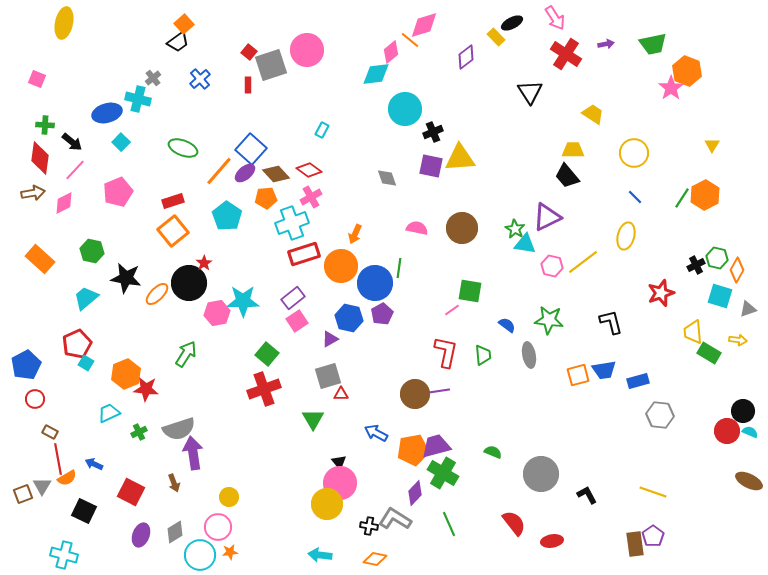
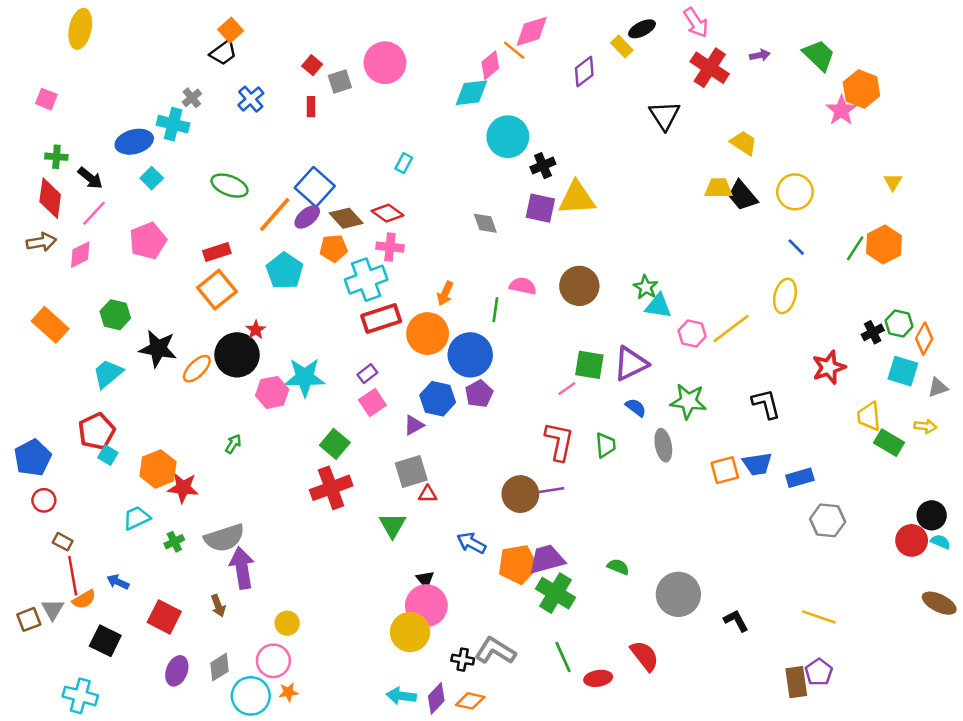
green trapezoid: (653, 44) -> (819, 55), turned -124
gray square: (271, 65) -> (340, 82), size x0.6
black trapezoid: (567, 176) -> (742, 196), moved
pink cross: (311, 197) -> (390, 247), turned 35
purple triangle: (547, 217) -> (631, 364), moved
green line: (399, 268) -> (495, 310), moved
purple rectangle: (293, 298) -> (367, 374), size x0.7
green arrow: (186, 354) -> (233, 444), size x0.6
purple diamond: (415, 493) -> (436, 698), moved
red ellipse: (552, 541) -> (598, 678), moved

